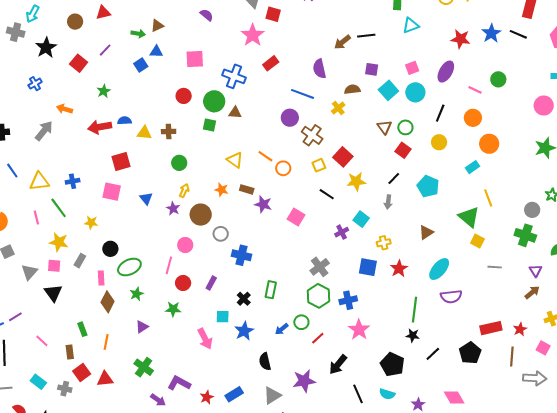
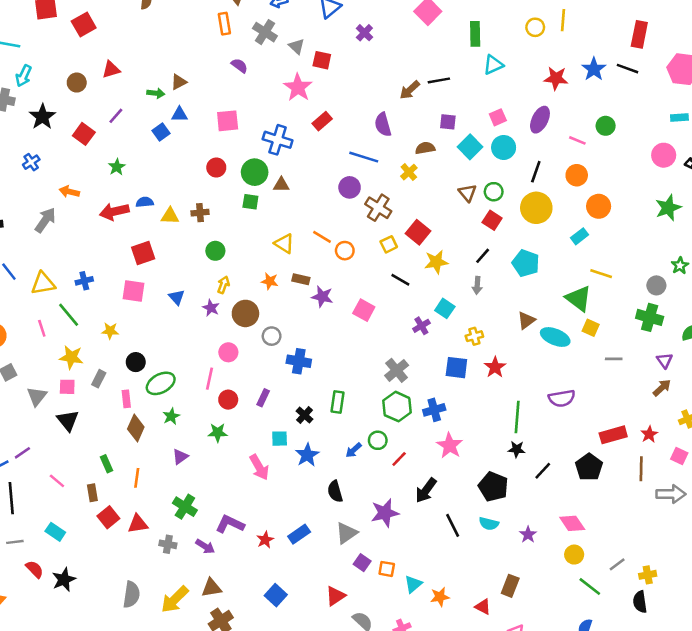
yellow circle: (439, 142) -> (536, 208), size x1.6
yellow line: (488, 198) -> (601, 274), turned -48
cyan ellipse: (439, 269) -> (555, 337), moved, turned 75
gray cross: (65, 389) -> (168, 544), moved

